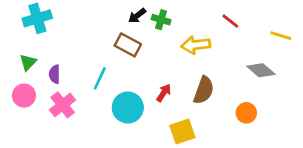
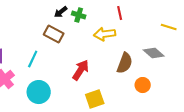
red line: (230, 21) -> (120, 13), moved, turned 40
brown semicircle: (204, 90) -> (125, 63), moved
red arrow: (164, 93) -> (81, 70), size x1.5
cyan circle: (128, 108) -> (39, 92), moved

